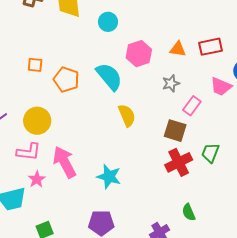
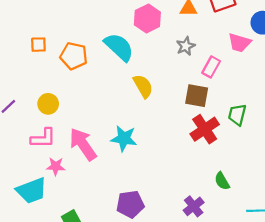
yellow circle: (37, 121) -> (48, 104), size x0.7
cyan star: (109, 177) -> (124, 138), moved
pink star: (37, 179) -> (56, 166), turned -30

